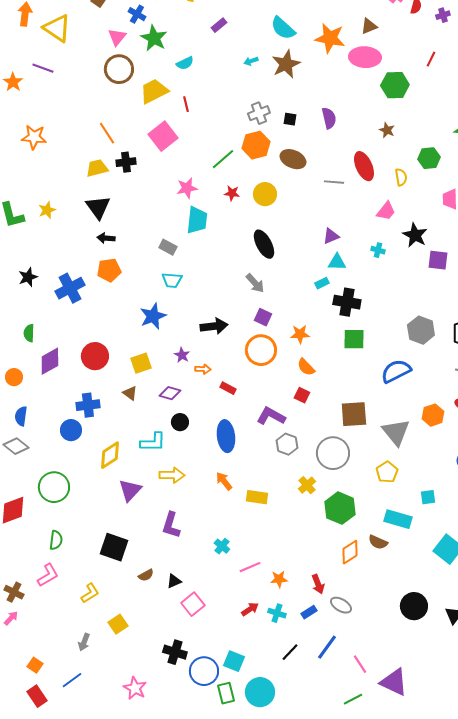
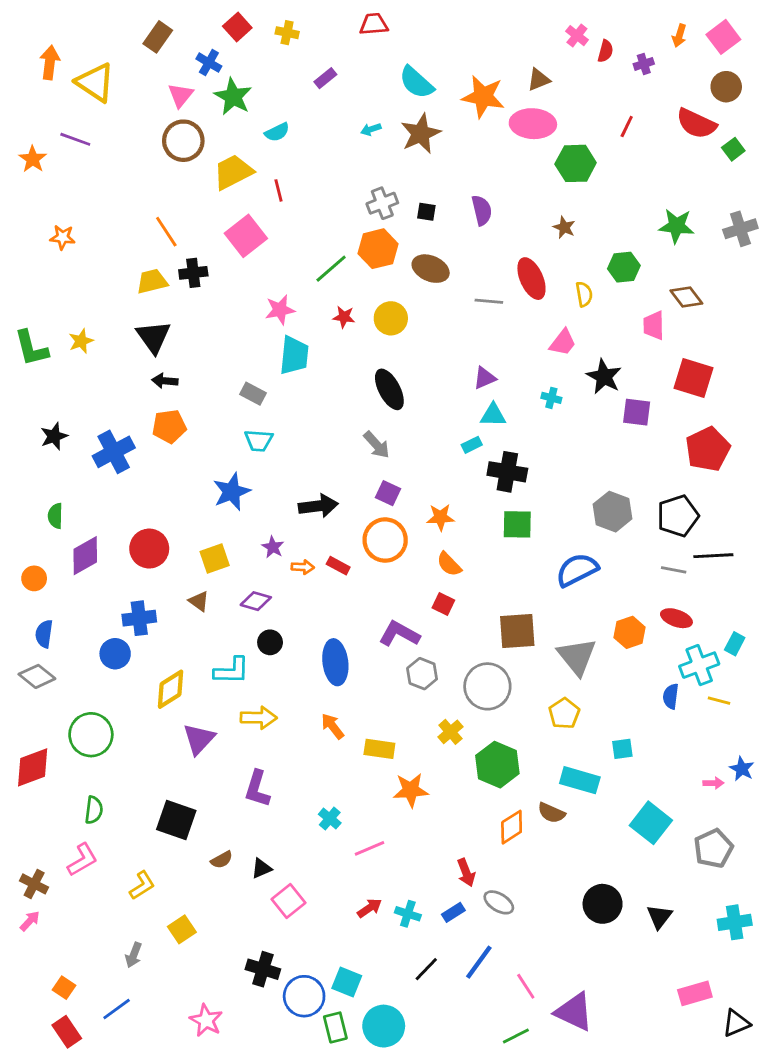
orange star: (34, 137) -> (63, 237), size x0.7
red rectangle: (228, 388) -> (338, 566), moved
orange star: (279, 579) -> (411, 790), moved, size x1.4

